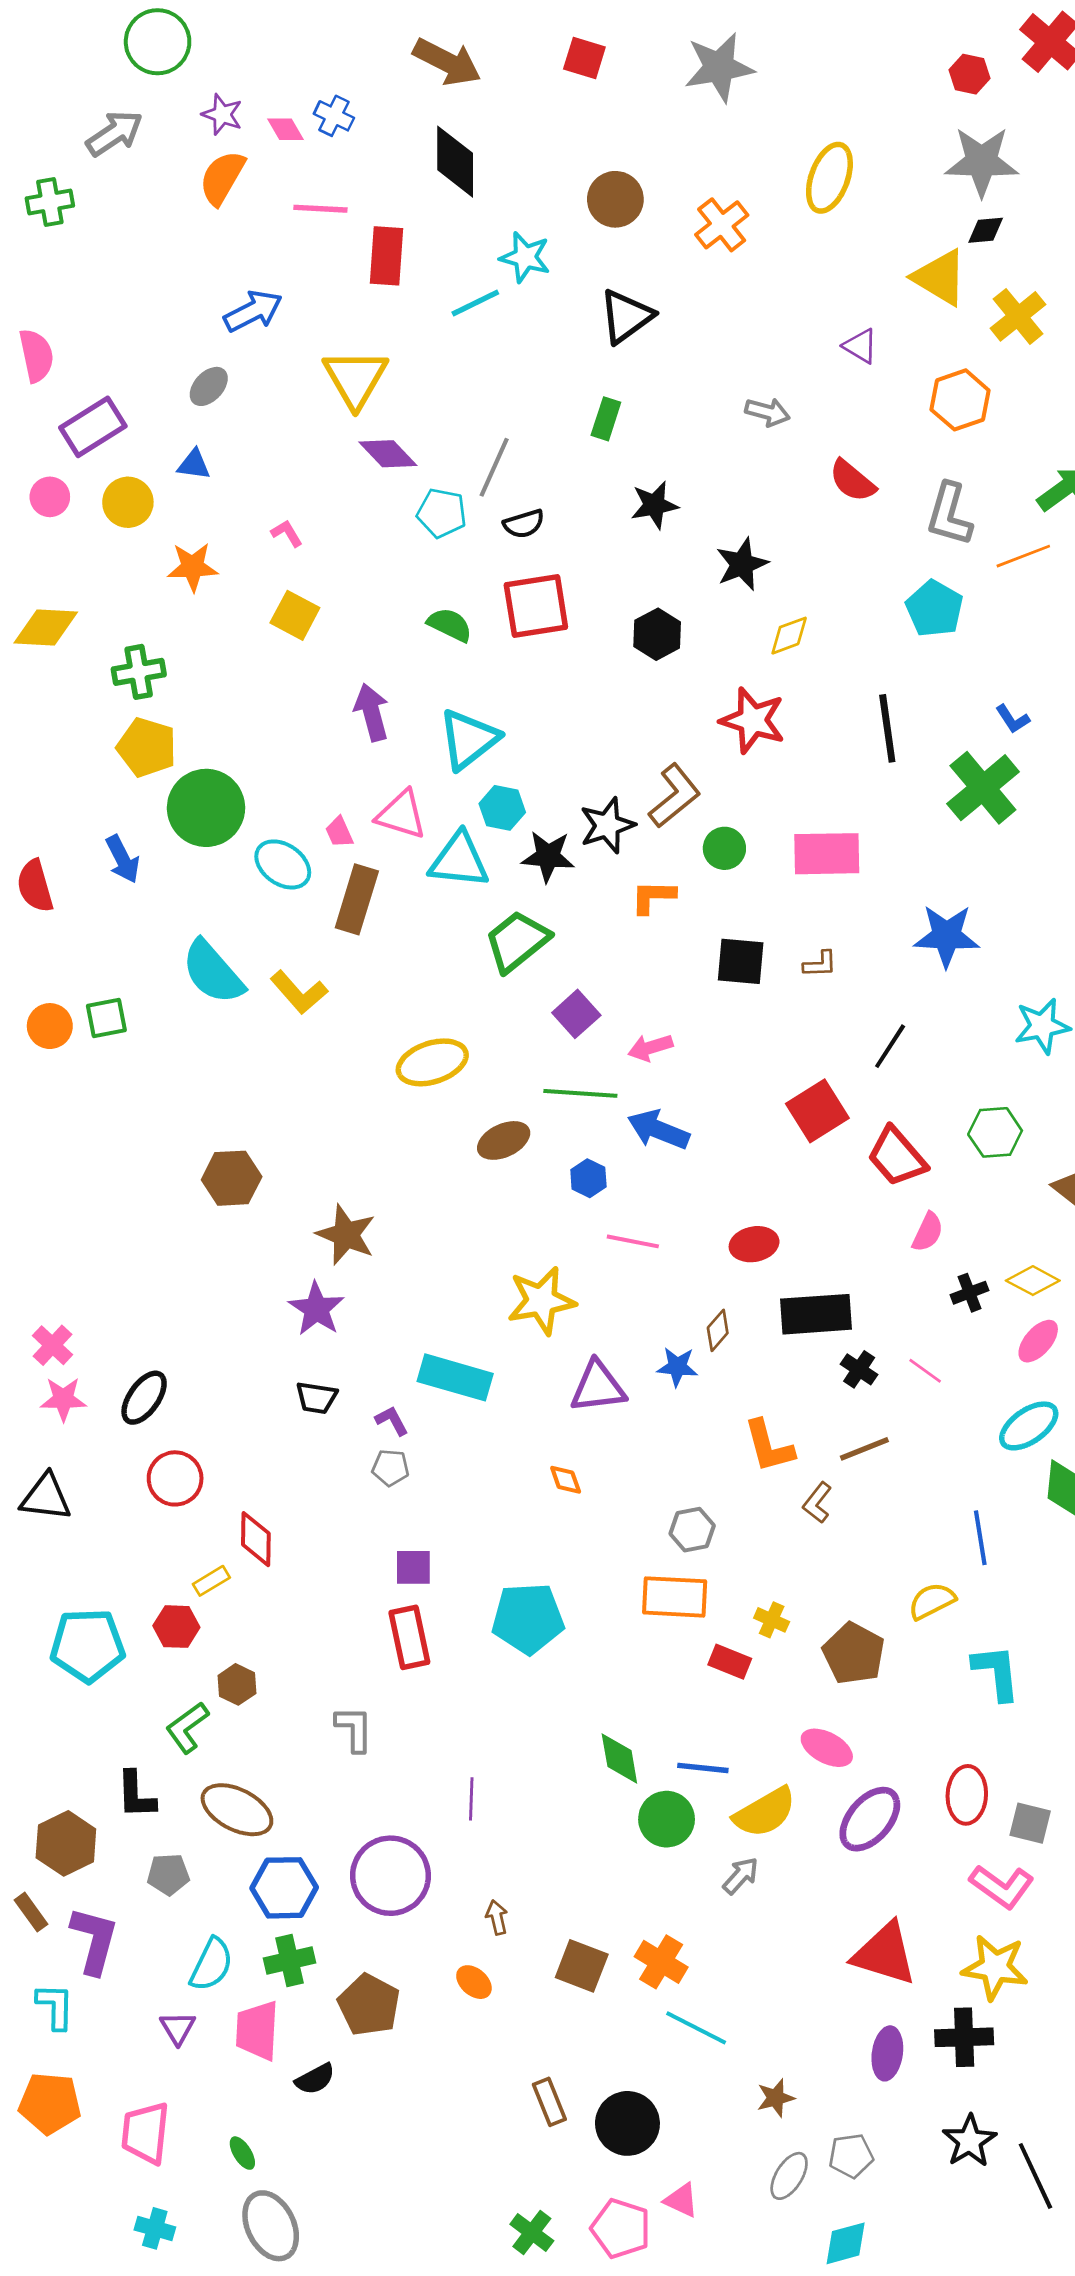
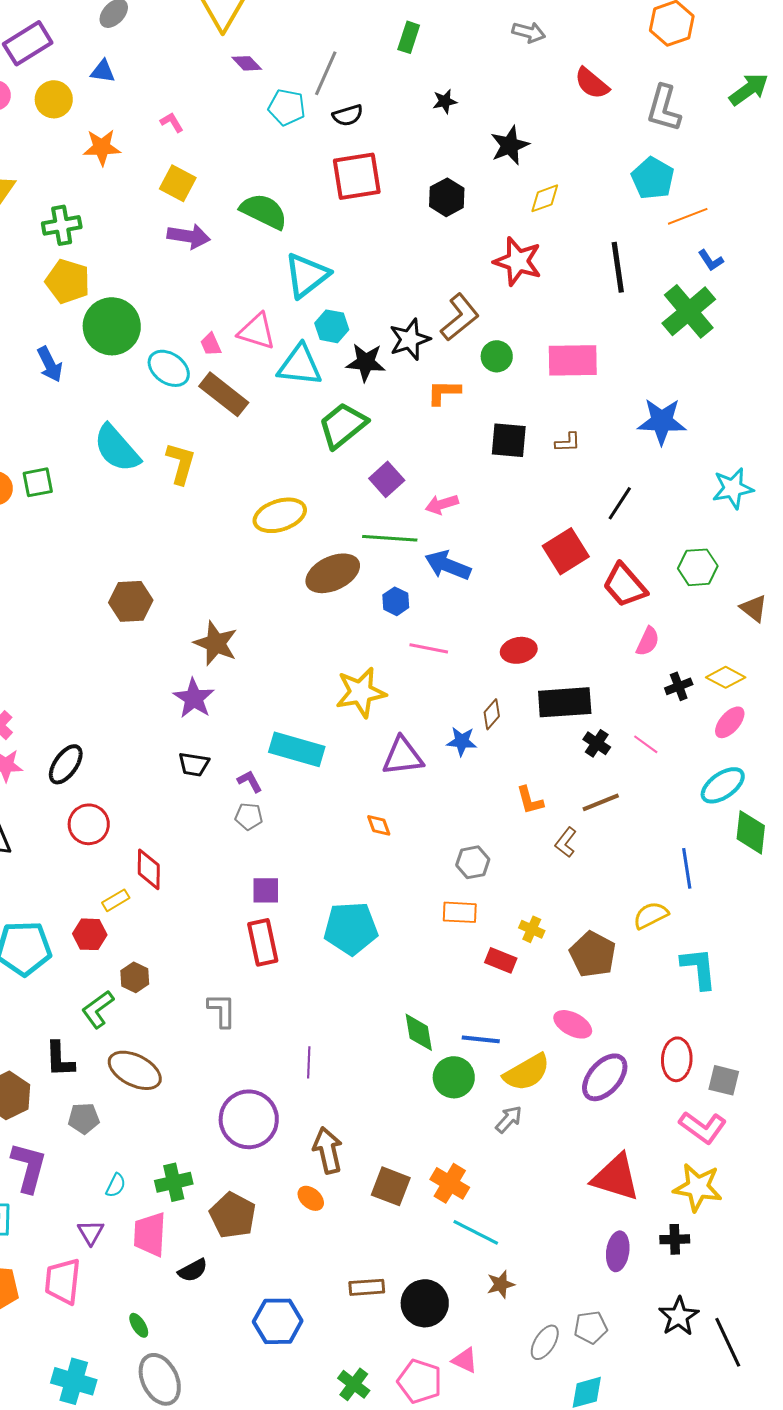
purple diamond: (388, 454) -> (247, 63), size x0.7
black star: (654, 505) -> (445, 101), size x0.7
orange line: (1023, 556) -> (688, 216), moved
green semicircle: (450, 625) -> (264, 211), moved, size x1.4
purple arrow: (372, 712) -> (189, 236), moved, turned 114
brown rectangle: (357, 899) -> (224, 394), turned -69
yellow L-shape: (299, 992) -> (181, 463), turned -123
brown ellipse: (504, 1140) -> (333, 573), size x1.4
orange L-shape: (769, 1446) -> (530, 800), size x0.7
orange rectangle: (675, 1597) -> (460, 912), size x0.7
blue hexagon: (284, 1888) -> (278, 1321), moved
brown arrow: (497, 1917) -> (328, 1150), size x1.8
cyan semicircle: (211, 1965) -> (116, 1185), size x0.6
black cross: (964, 2037) -> (675, 1239), size x0.7
brown star: (776, 2098) -> (501, 1284), moved
brown rectangle: (549, 2102) -> (367, 1287), turned -72
pink trapezoid: (145, 2133) -> (63, 1281), moved
cyan cross: (155, 2228) -> (74, 1381), size x1.5

